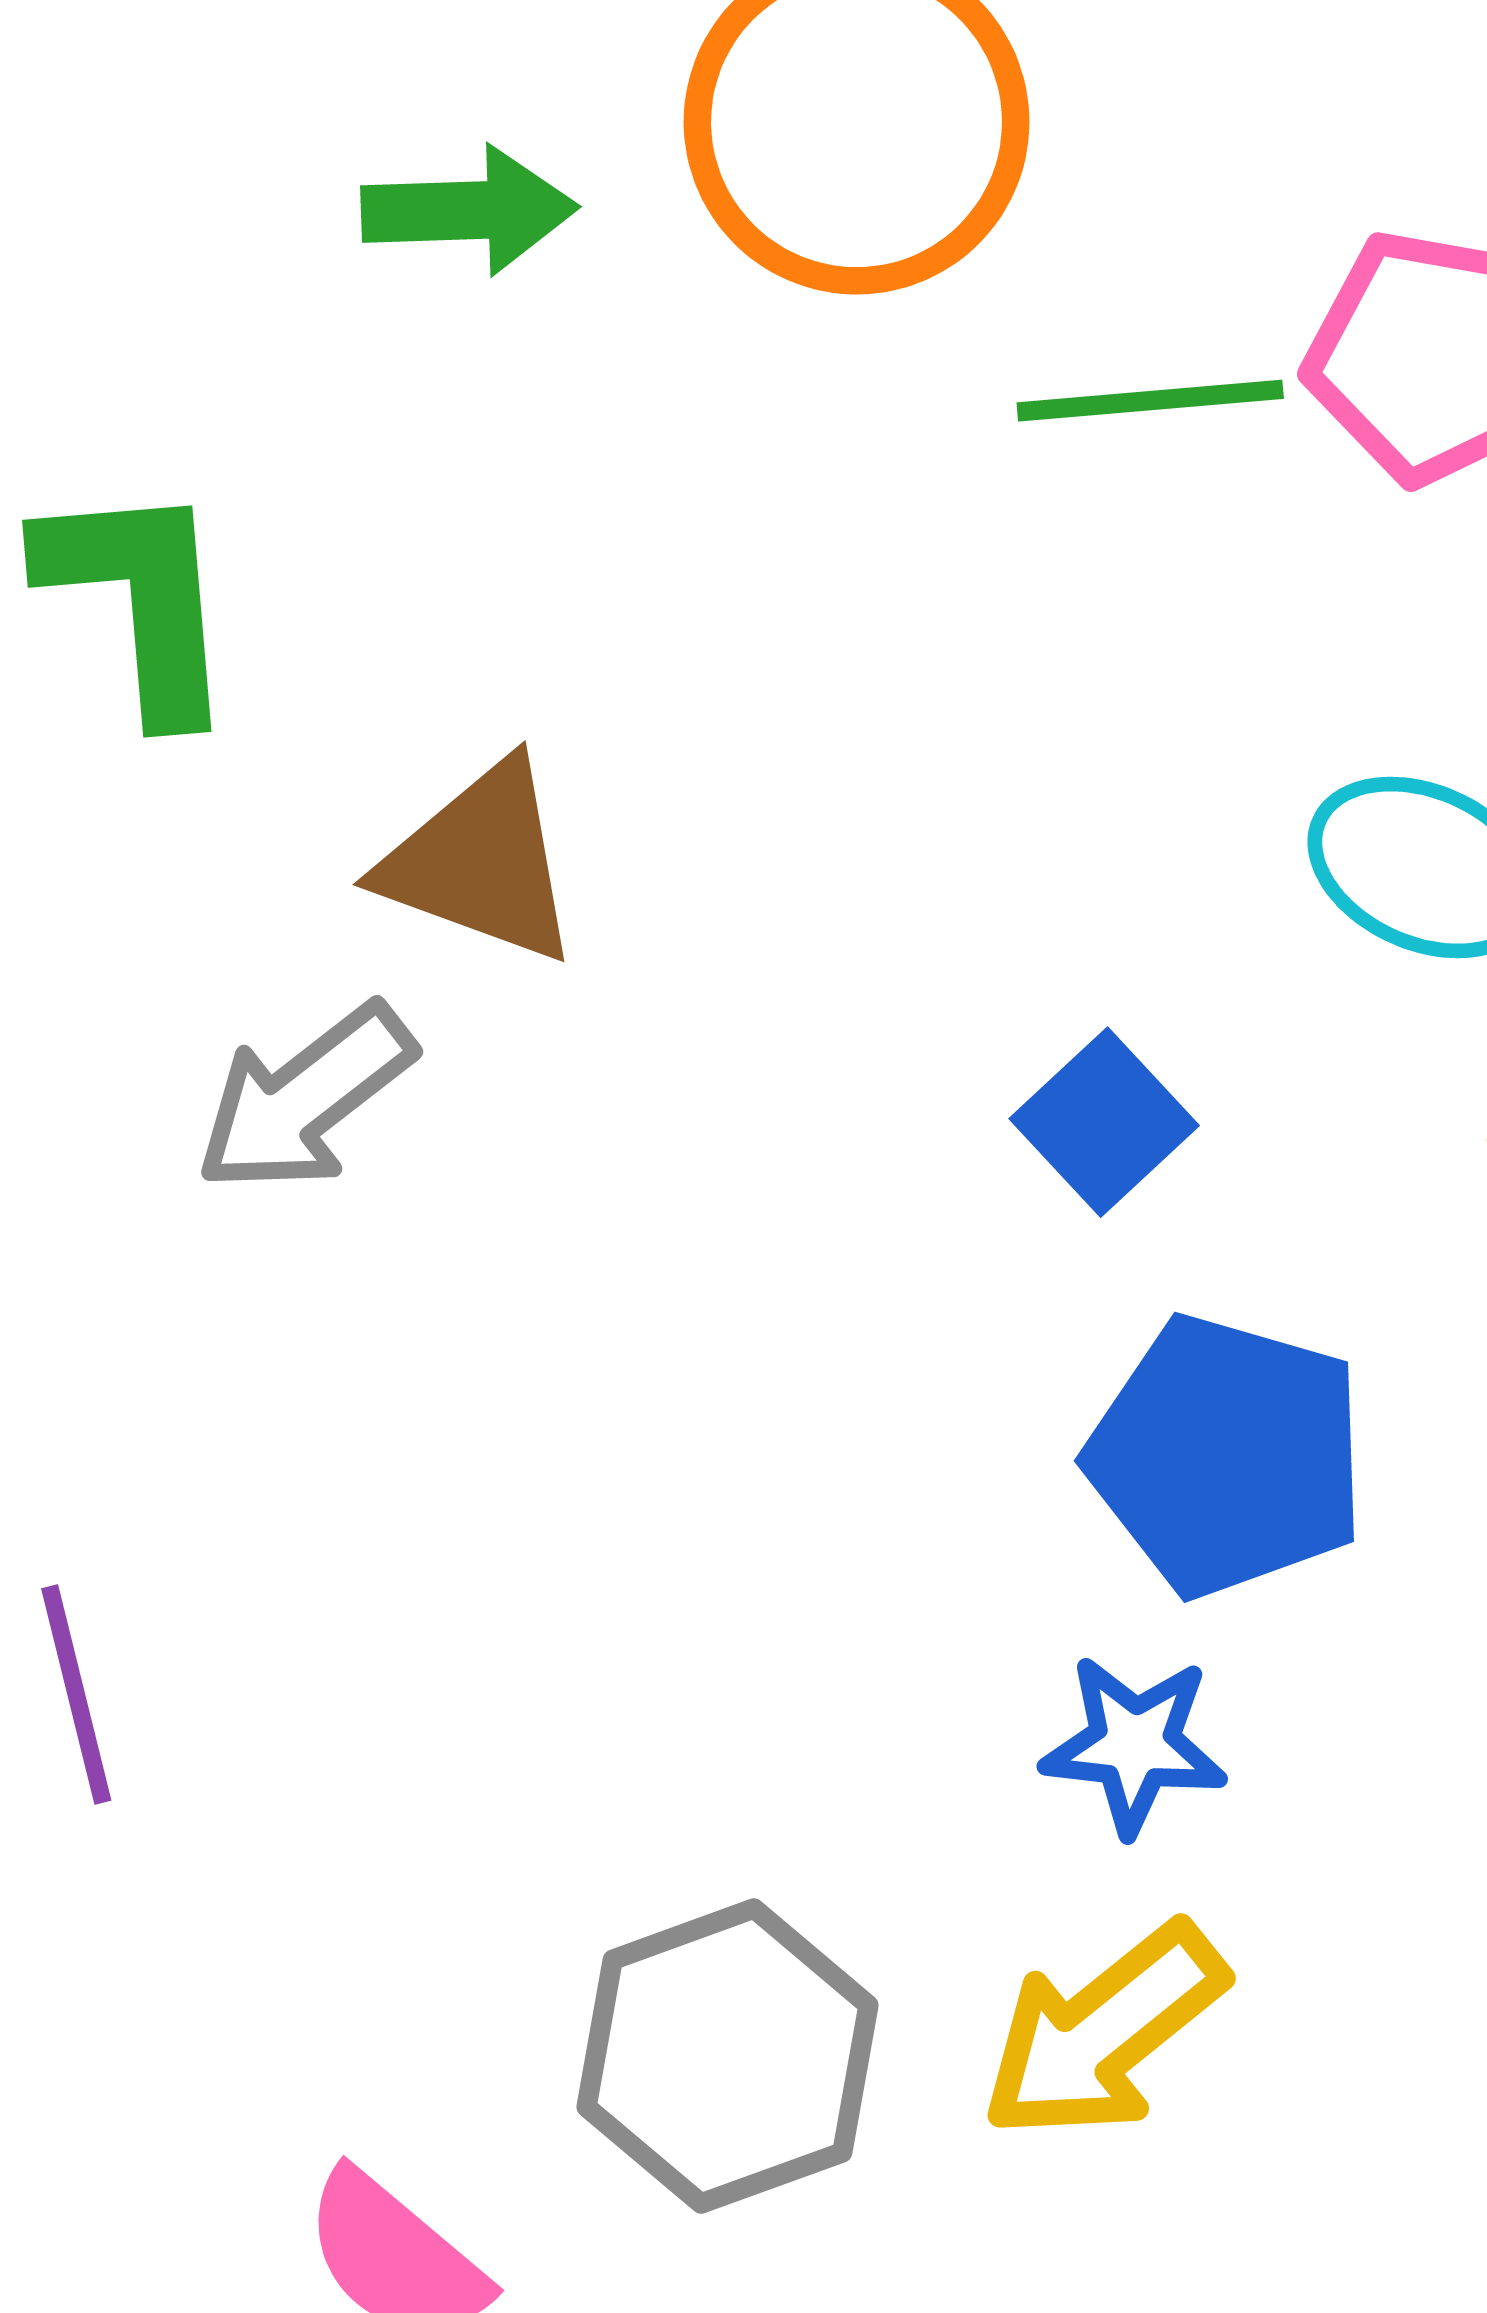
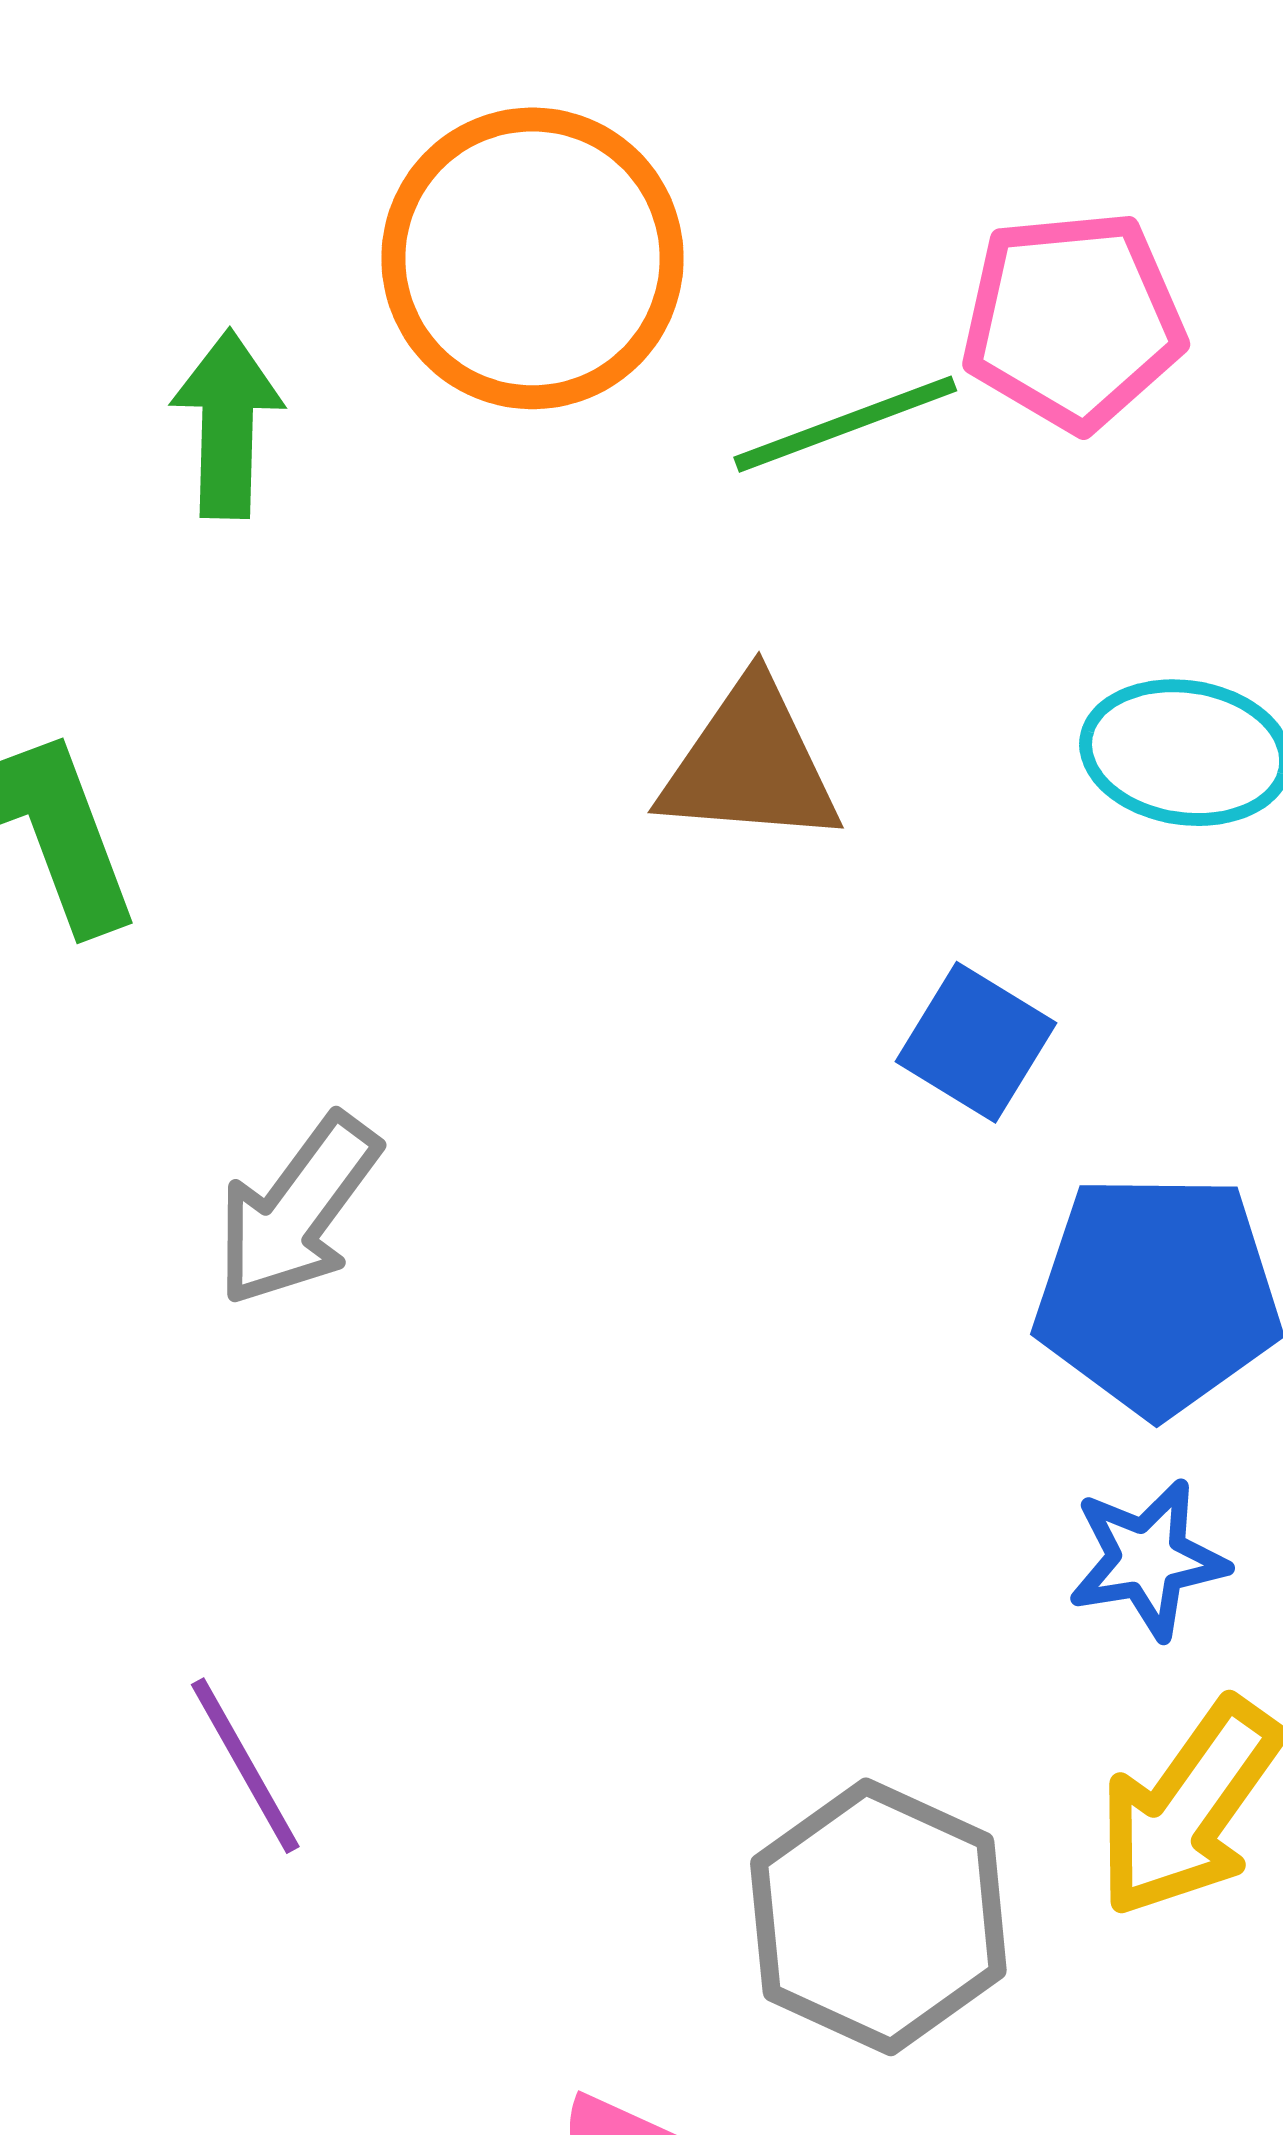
green arrow: (469, 210) -> (227, 424), turned -71
brown triangle: (481, 862) -> (750, 764), moved

